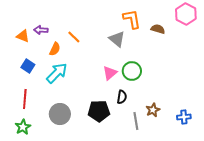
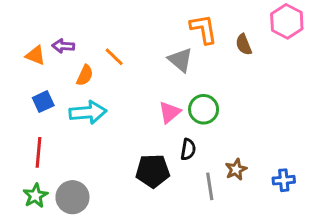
brown semicircle: (158, 29) -> (244, 44), turned -128
blue square: (28, 66) -> (43, 102), turned 32
cyan arrow: (57, 73) -> (88, 112), turned 40
gray circle: (60, 114) -> (72, 197), moved

